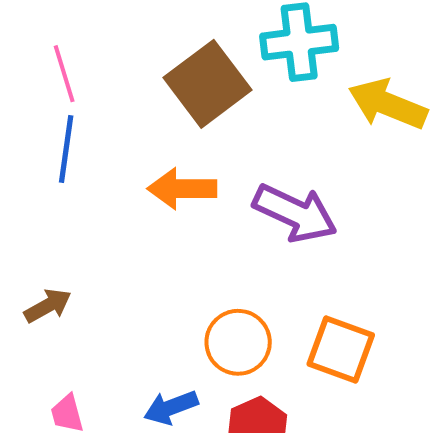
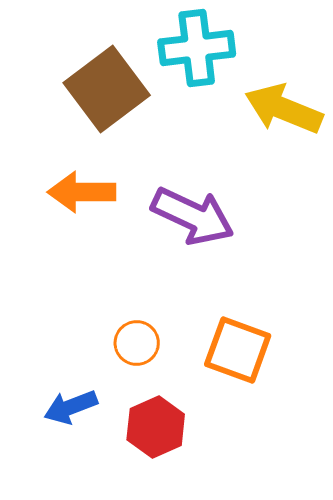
orange circle: (238, 342) -> (137, 343), size x0.7

